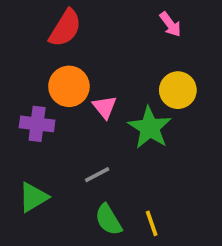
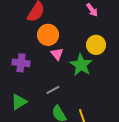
orange circle: (69, 86) -> (48, 35), moved

